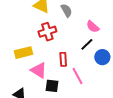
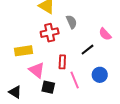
gray semicircle: (66, 10) -> (72, 22), moved
pink semicircle: (93, 27) -> (105, 34), moved
blue circle: (102, 57) -> (100, 75), moved

